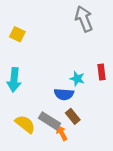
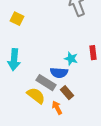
gray rectangle: (50, 121) -> (46, 83), moved
yellow semicircle: (25, 124) -> (36, 96), moved

